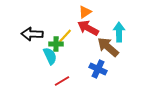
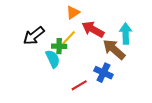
orange triangle: (85, 12) -> (73, 12), moved
black arrow: (32, 34) -> (34, 36), turned -40
red line: (62, 81) -> (79, 85), moved

